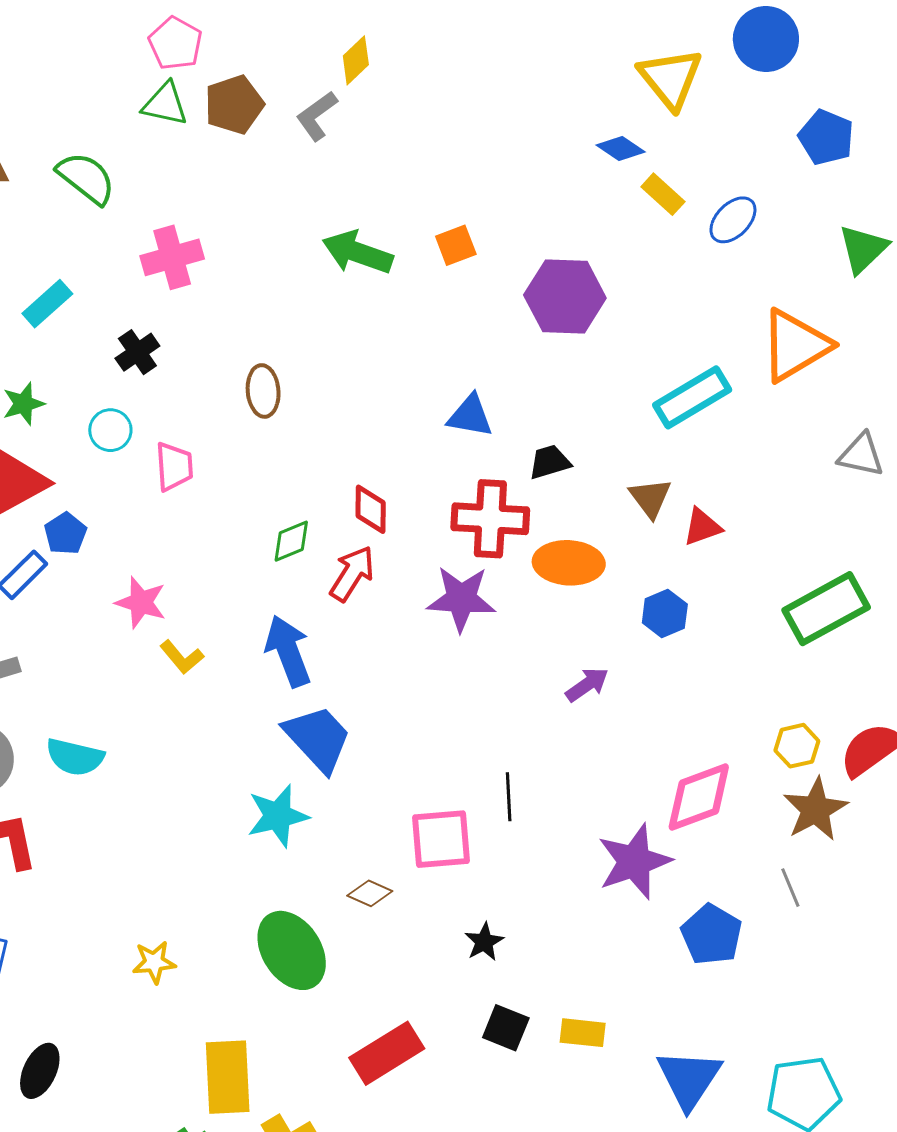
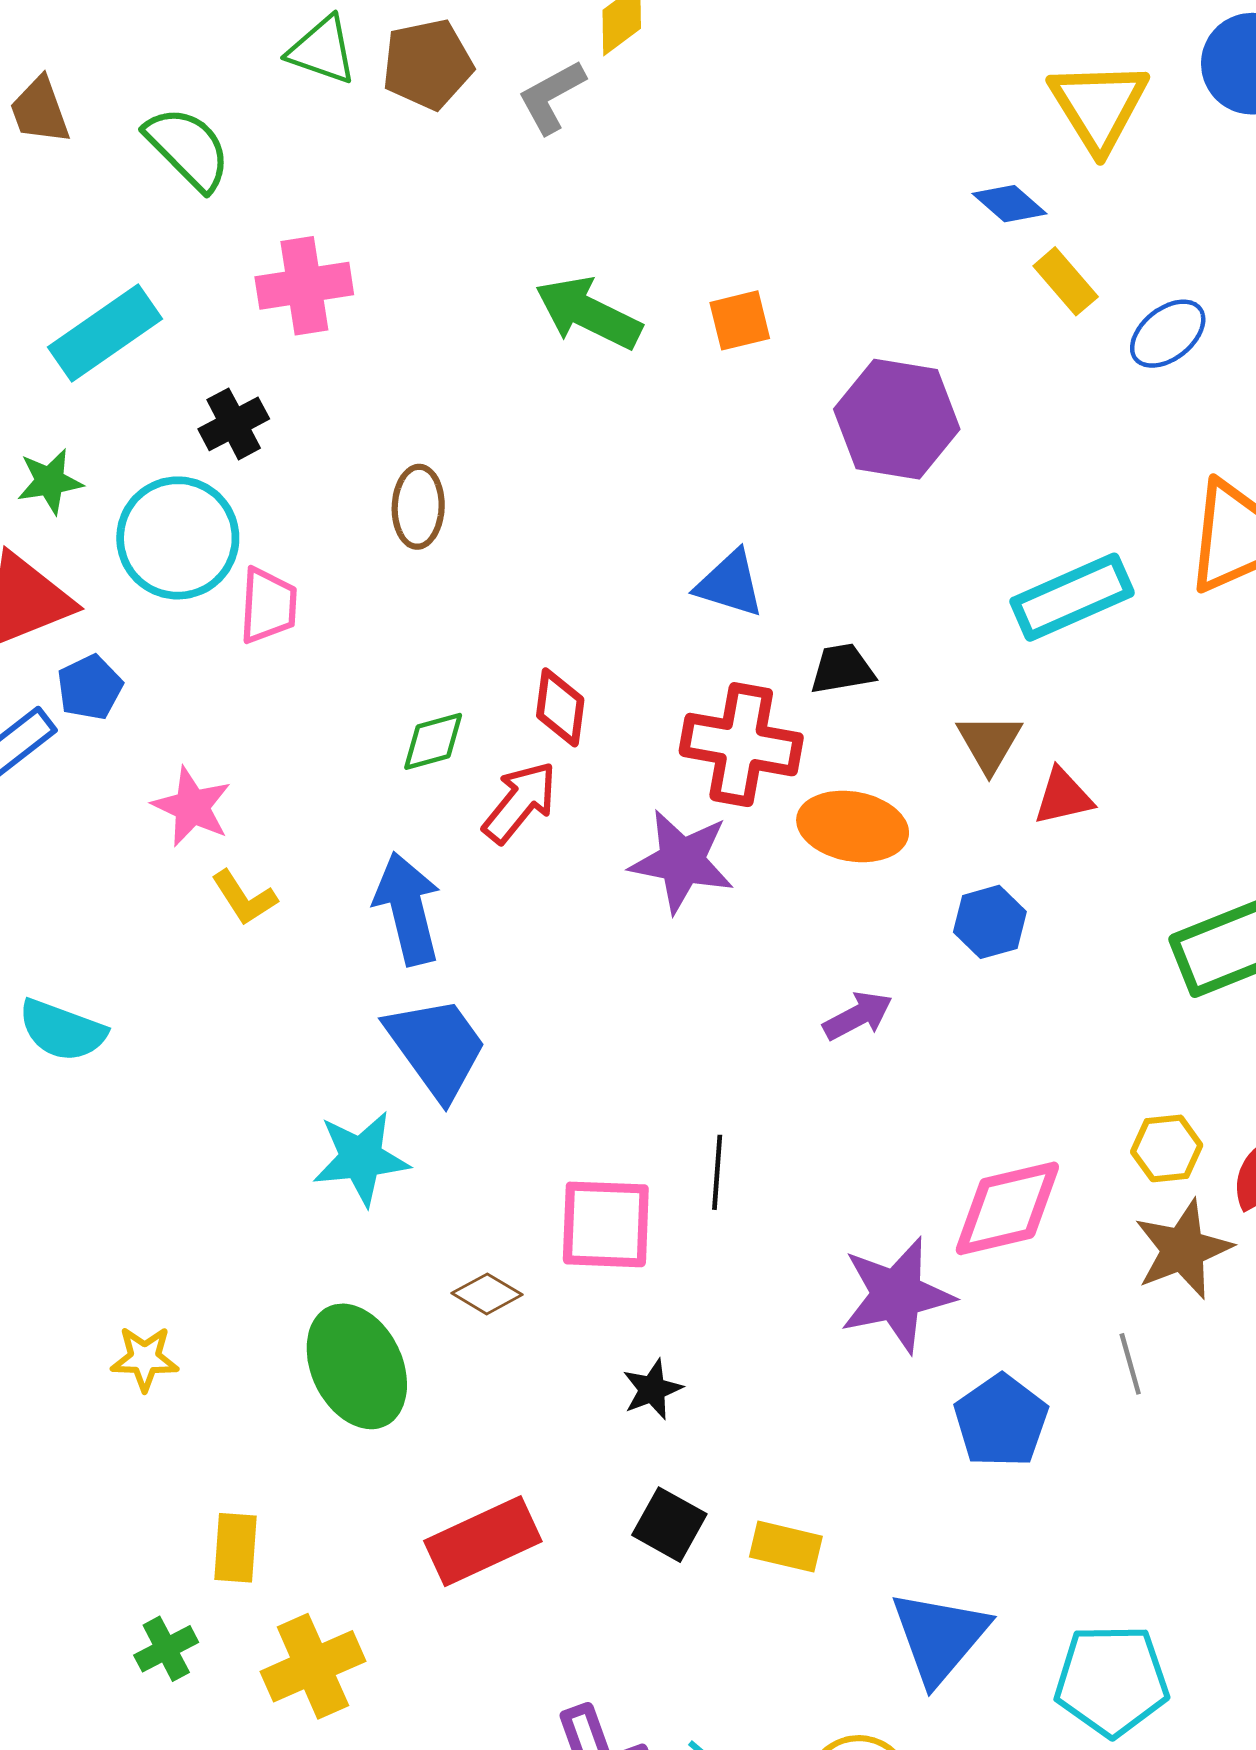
cyan rectangle: (47, 304) -> (105, 333), size x1.4
cyan circle: (110, 430) -> (178, 538), size x1.8
yellow rectangle: (228, 1077) -> (236, 1548), size x0.6

